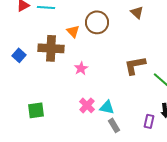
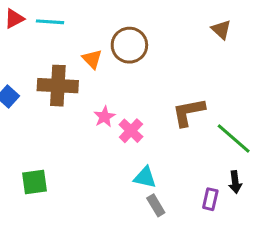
brown triangle: (137, 12) -> (221, 30), moved
pink cross: (87, 105) -> (131, 131), moved

